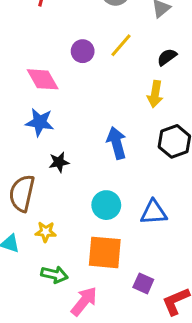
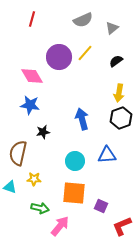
purple circle: (83, 51) -> (59, 57), size x1.6
yellow arrow: (155, 94) -> (119, 93), moved
blue triangle: (154, 212) -> (107, 155), moved
purple square: (143, 283) -> (101, 206), moved

